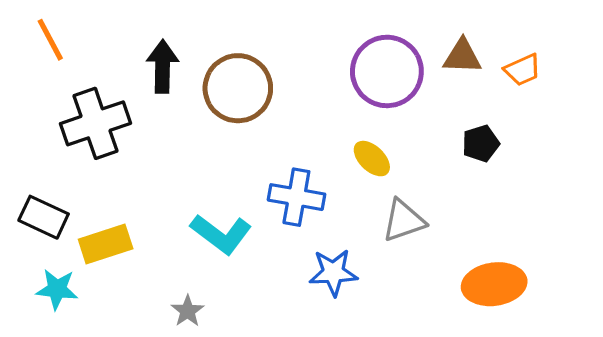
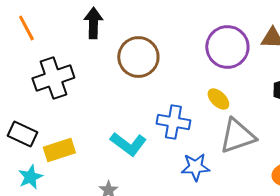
black arrow: (162, 66) -> (93, 23), moved
gray triangle: (404, 221) -> (237, 136), size x1.4
cyan star: (57, 289) -> (30, 177), turned -30

